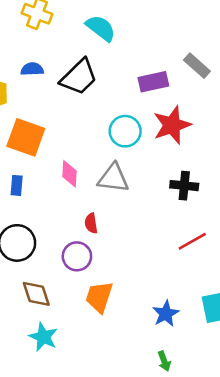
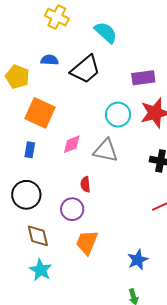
pink diamond: (69, 174) -> (72, 144), turned 60

